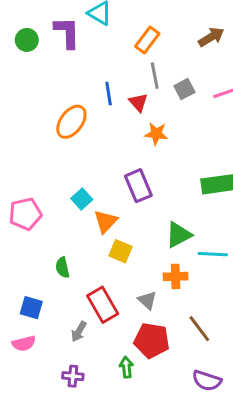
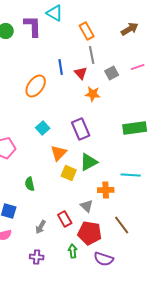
orange rectangle: (147, 40) -> (87, 31), turned -66
gray square: (184, 89) -> (112, 73), moved
cyan square: (82, 199) -> (43, 128), moved
green triangle: (179, 235) -> (89, 162), moved
red rectangle: (103, 305) -> (65, 219), moved, size x0.7
purple semicircle: (207, 381) -> (104, 259), moved

